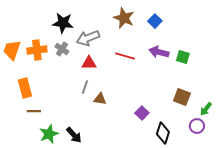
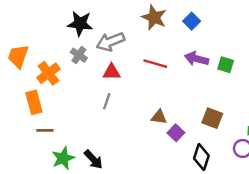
orange cross: (37, 50) -> (49, 73), moved, turned -30
brown square: (182, 97) -> (212, 118), moved
brown triangle: (100, 99) -> (159, 117), moved

